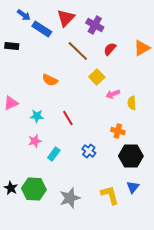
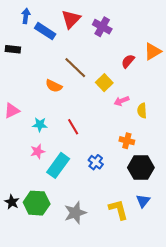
blue arrow: (24, 15) -> (26, 16), turned -120
red semicircle: (110, 49) -> (128, 61), moved
brown line: (78, 51) -> (75, 68), moved
cyan rectangle: (54, 154) -> (58, 165), size x1.6

